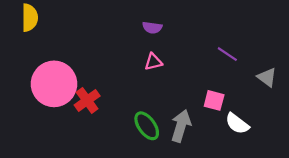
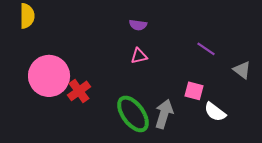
green ellipse: (147, 126) -> (133, 114), size x1.4

